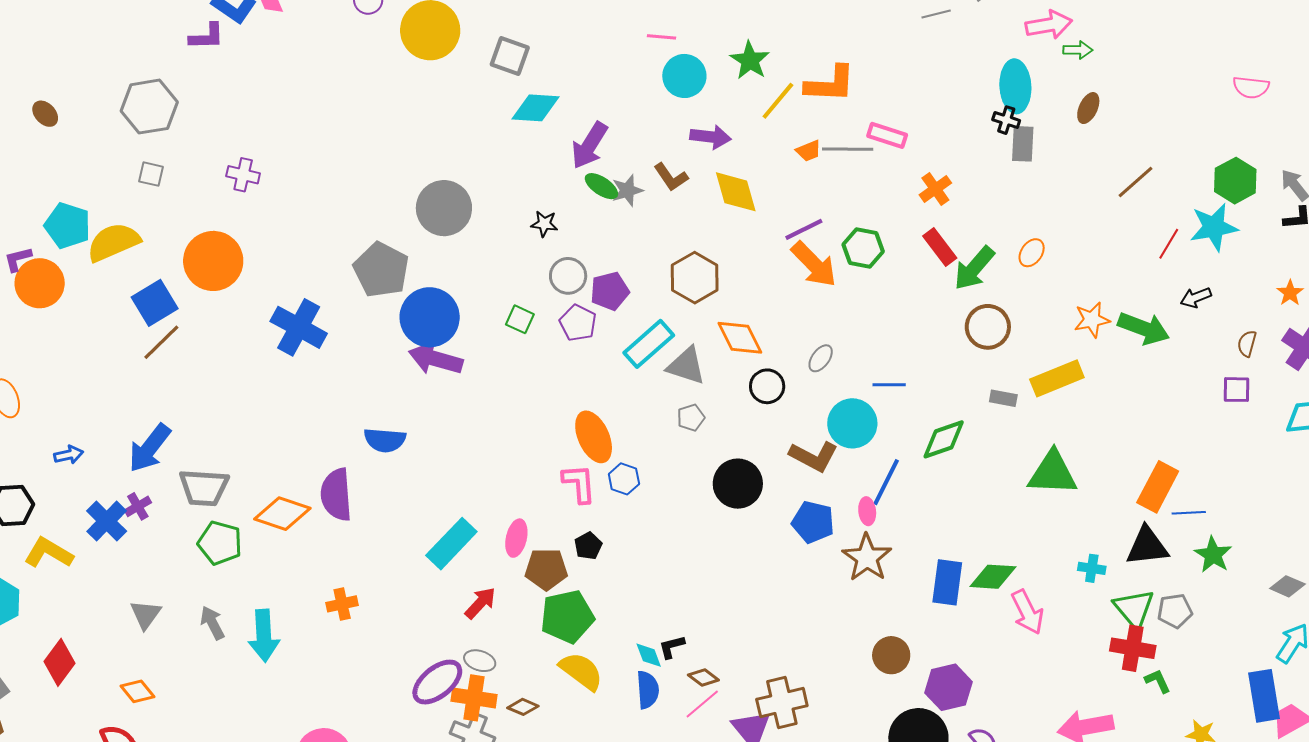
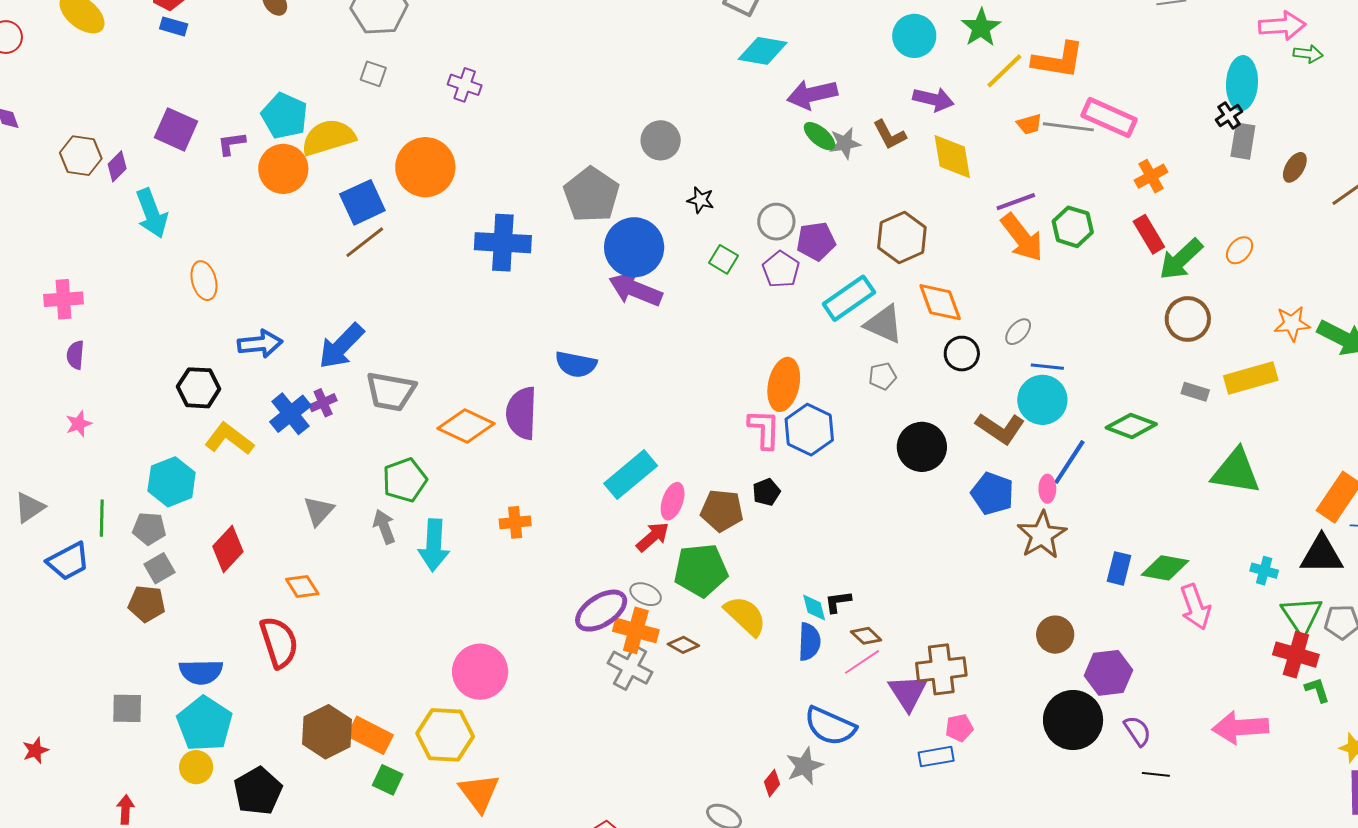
brown ellipse: (1088, 108) -> (1295, 167), moved
black cross: (1006, 120) -> (1229, 116), turned 32
pink rectangle: (887, 135) -> (1109, 117), size x1.4
purple arrow: (589, 145) -> (812, 94), turned 39
gray circle: (444, 208) -> (661, 140), size x0.7
black star: (544, 224) -> (701, 200), moved
orange circle: (40, 283) -> (283, 169), moved
blue cross: (299, 327) -> (503, 243), turned -32
blue line: (889, 385) -> (1047, 367), moved
orange ellipse: (594, 437) -> (784, 384), turned 30
green diamond: (944, 439) -> (1131, 426), turned 33
blue arrow: (69, 455) -> (260, 344), size x1.5
blue hexagon: (624, 479) -> (809, 430), size x1.6
pink ellipse: (516, 538) -> (673, 501), moved
green pentagon: (220, 543) -> (405, 480), moved, turned 30
blue rectangle: (947, 582) -> (1119, 568), size x0.7
green pentagon: (567, 617) -> (701, 570), moved

